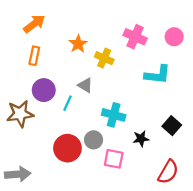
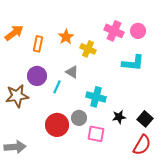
orange arrow: (34, 24) -> (14, 33), moved
pink circle: (174, 37) -> (138, 31), moved
orange rectangle: (34, 56) -> (38, 44), moved
black square: (172, 126) -> (145, 119), moved

